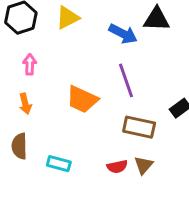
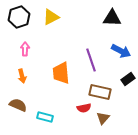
blue arrow: (123, 34) -> (121, 51), moved
orange trapezoid: (82, 99) -> (61, 73), turned 60
brown semicircle: (19, 146) -> (18, 105), turned 114
red semicircle: (117, 167) -> (84, 108), moved

